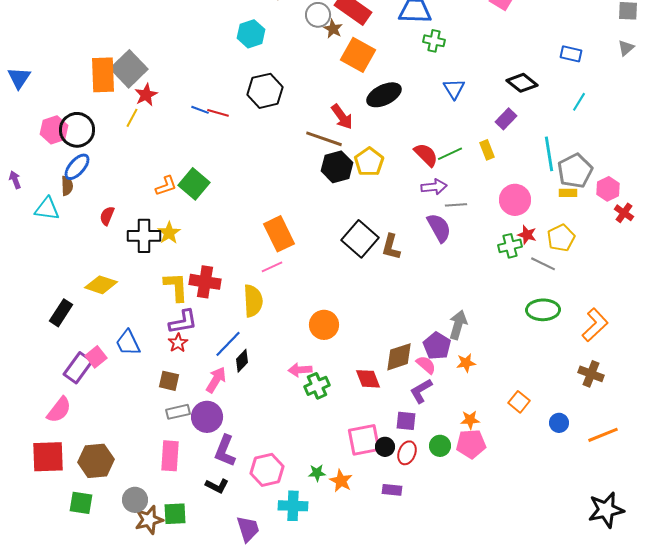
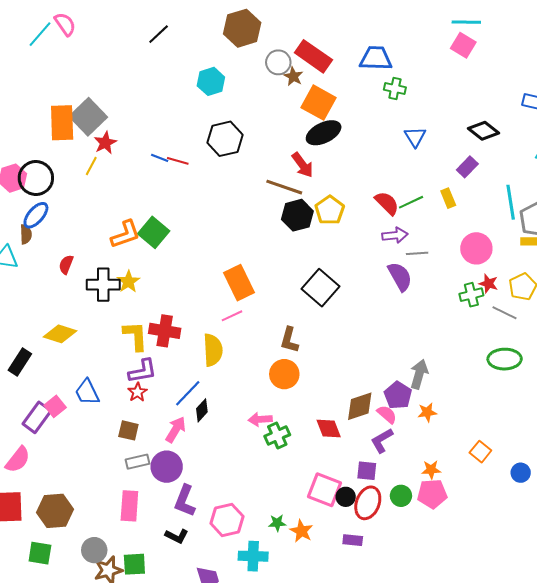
black ellipse: (384, 95) -> (324, 133), moved
orange L-shape: (166, 186) -> (125, 234), size x1.4
brown L-shape: (391, 247) -> (289, 340), moved
pink square: (364, 440) -> (325, 490), turned 32
red ellipse: (407, 453) -> (368, 503), size x1.4

